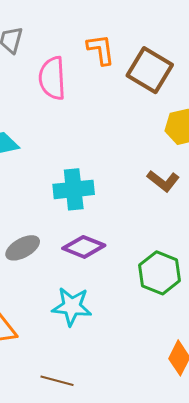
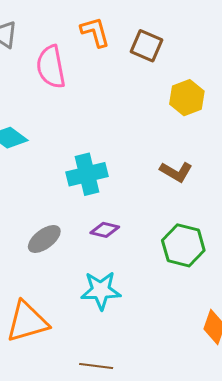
brown square: (150, 70) -> (146, 46), size x0.7
brown L-shape: (163, 181) -> (176, 172), moved
purple diamond: (84, 247) -> (105, 230), size x0.7

